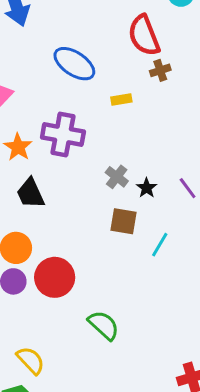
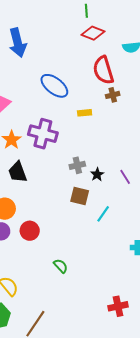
gray cross: (117, 177) -> (77, 165), turned 35
red circle: (55, 277) -> (30, 231), size x0.7
green semicircle: (104, 325) -> (61, 266), size x0.7

